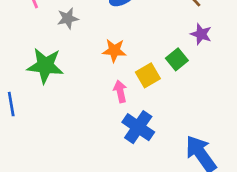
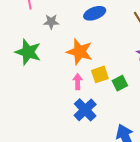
orange star: (114, 51) -> (80, 52), size x1.5
green square: (177, 59) -> (120, 83), moved

